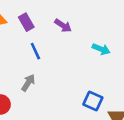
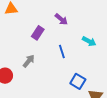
purple rectangle: (26, 22) -> (38, 33), moved, turned 56
blue line: (35, 51) -> (62, 51), moved

